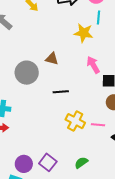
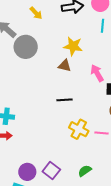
yellow star: (84, 33) -> (73, 46), moved
brown triangle: (52, 59) -> (65, 66), moved
gray circle: (27, 73) -> (26, 47), moved

